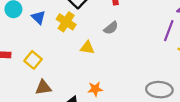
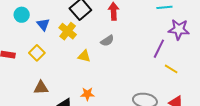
yellow square: (33, 60) -> (37, 53), moved

